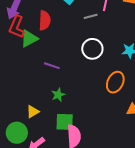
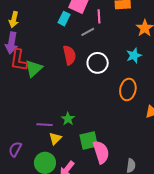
red semicircle: (45, 20) -> (69, 55), moved
purple line: (52, 66) -> (44, 125), moved
green star: (58, 95) -> (68, 119), moved

